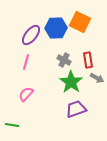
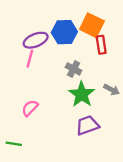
purple ellipse: (31, 35) -> (36, 40), turned 30
red rectangle: (88, 60) -> (101, 45), moved
pink line: (26, 62) -> (30, 59), moved

